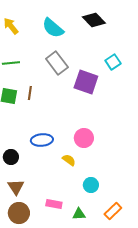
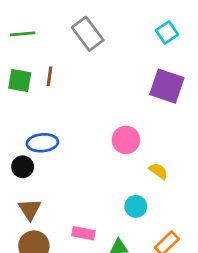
purple square: (86, 82) -> (167, 86), moved
blue ellipse: (42, 140) -> (42, 143), moved
yellow semicircle: (69, 160) -> (158, 171), moved

